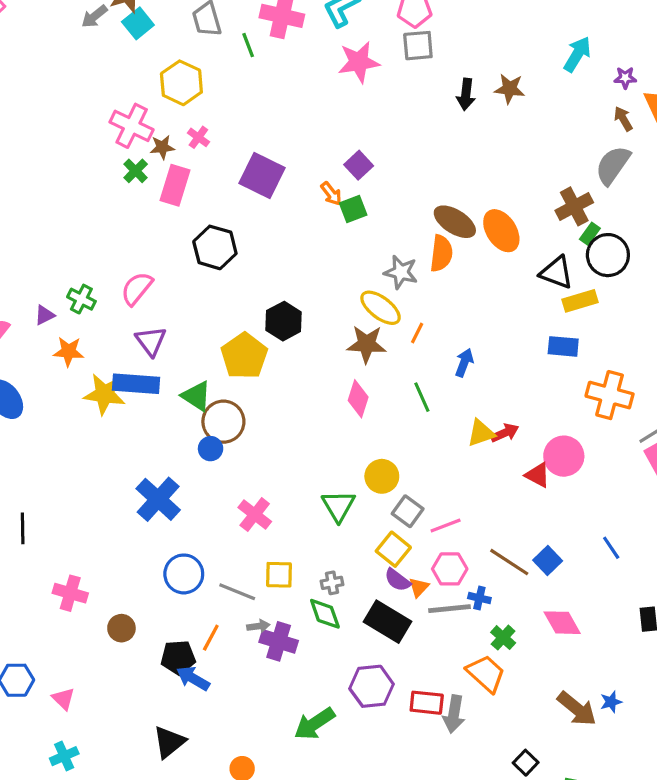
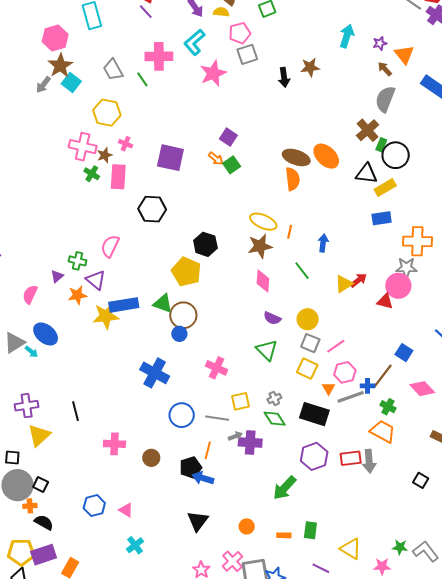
gray star: (401, 272) -> (406, 268), moved
purple triangle: (151, 341) -> (96, 280), moved
yellow circle: (382, 476) -> (308, 319), moved
brown line: (509, 562) -> (382, 376), moved, turned -72
purple semicircle: (397, 580) -> (272, 318), moved

